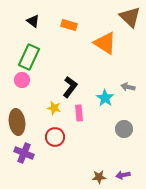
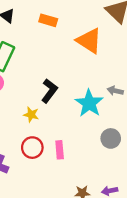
cyan star: (105, 98) -> (89, 103), size x1.4
pink rectangle: (79, 113) -> (60, 150), moved

